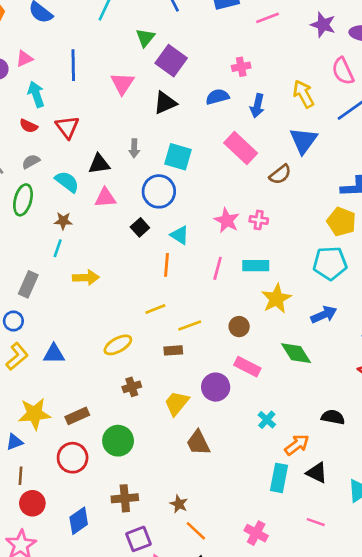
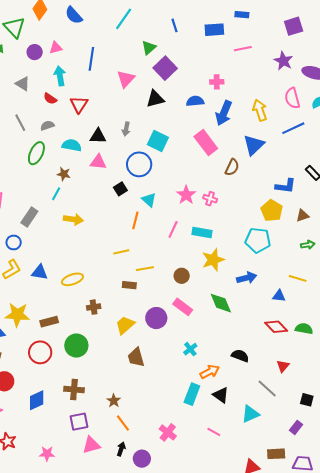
blue arrow: (257, 106) -> (224, 113), size x1.4
brown semicircle: (280, 174) -> (232, 167), turned -36
cyan semicircle: (67, 182) -> (72, 145), turned -36
yellow ellipse: (118, 345) -> (72, 279), moved

